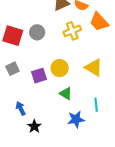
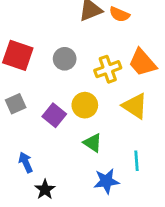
orange trapezoid: (99, 22) -> (142, 63), moved
yellow cross: (72, 31) -> (108, 69), moved
gray circle: (37, 32) -> (65, 59), moved
purple square: (39, 76) -> (54, 115), turned -35

